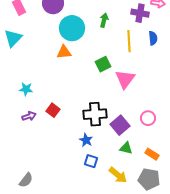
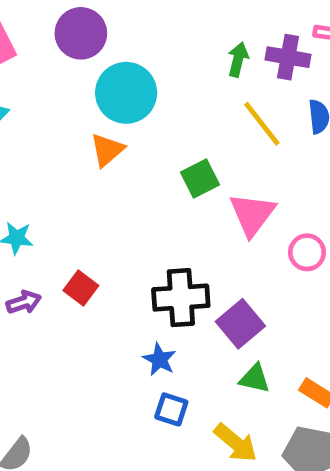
green arrow: (104, 20) -> (238, 60), moved
yellow line: (129, 41) -> (262, 124), turned -35
orange triangle: (64, 52) -> (107, 150), turned -35
pink circle: (148, 118) -> (307, 252), moved

